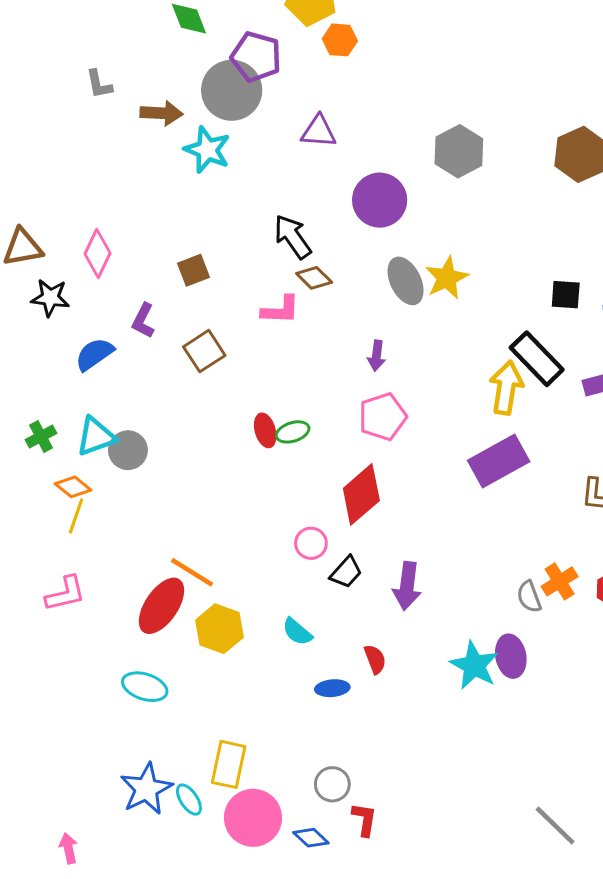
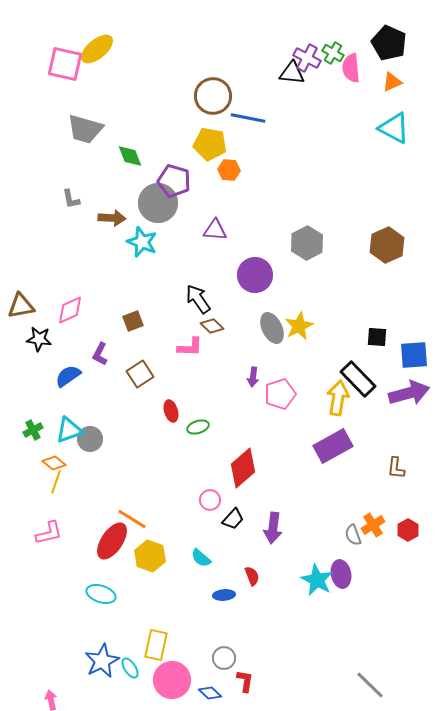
pink diamond: (97, 253) -> (70, 310), turned 40
pink pentagon: (383, 417) -> (280, 394), moved
red ellipse: (265, 430) -> (171, 411), moved

